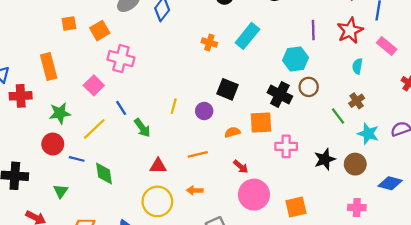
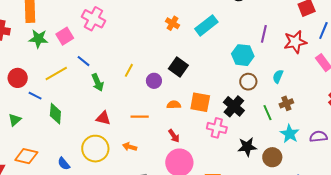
cyan semicircle: (357, 66) -> (278, 76), moved
black cross: (280, 94) -> (234, 106), moved
blue line: (121, 108) -> (84, 61), turned -32
green star: (60, 113) -> (38, 39), moved

